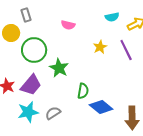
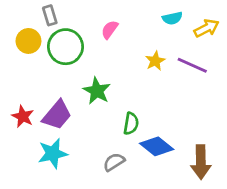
pink semicircle: (68, 25) -> (110, 30), turned 112
green circle: (34, 50) -> (65, 47), moved
purple line: (126, 50) -> (192, 65), turned -40
gray semicircle: (53, 113) -> (114, 162), moved

